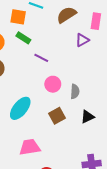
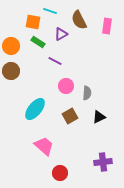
brown semicircle: (66, 15) -> (79, 20), turned -84
purple triangle: (82, 40) -> (61, 34), moved
pink trapezoid: (30, 147) -> (44, 146), turned 50

